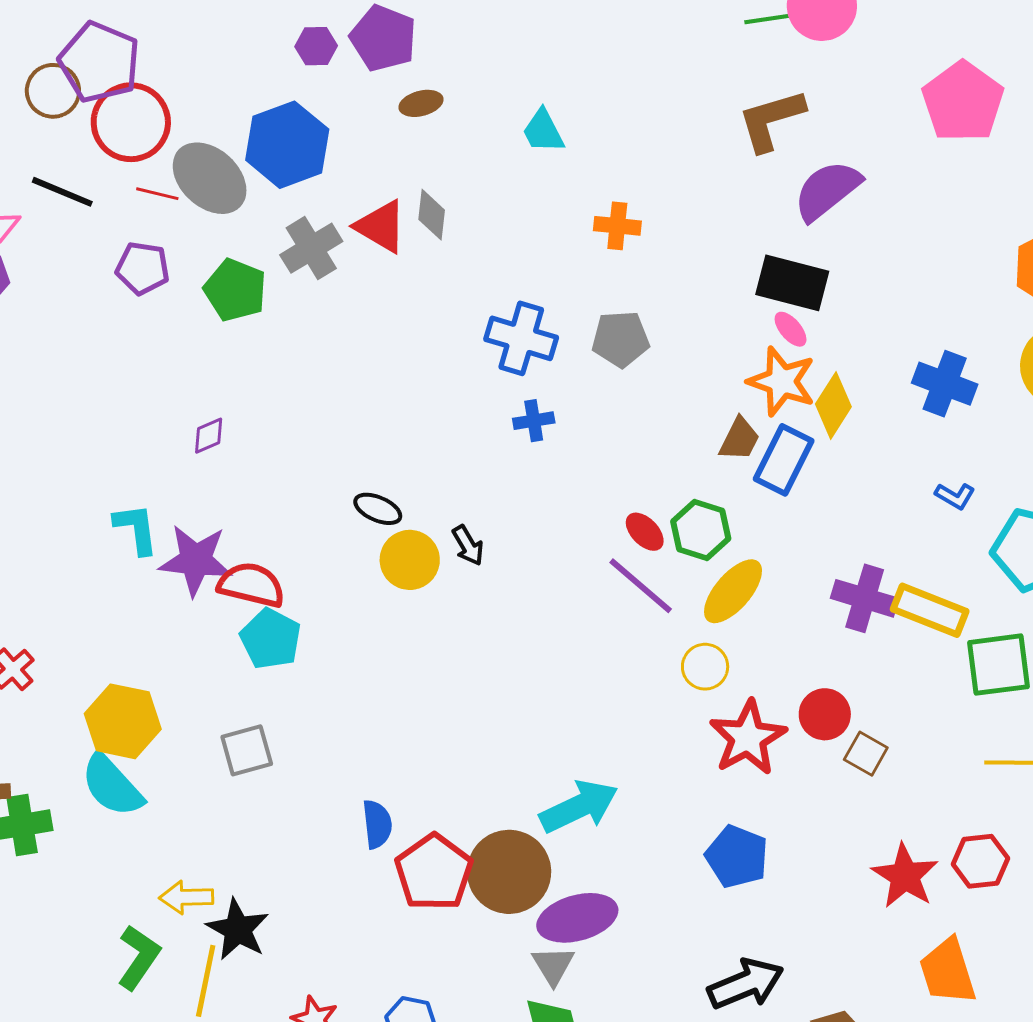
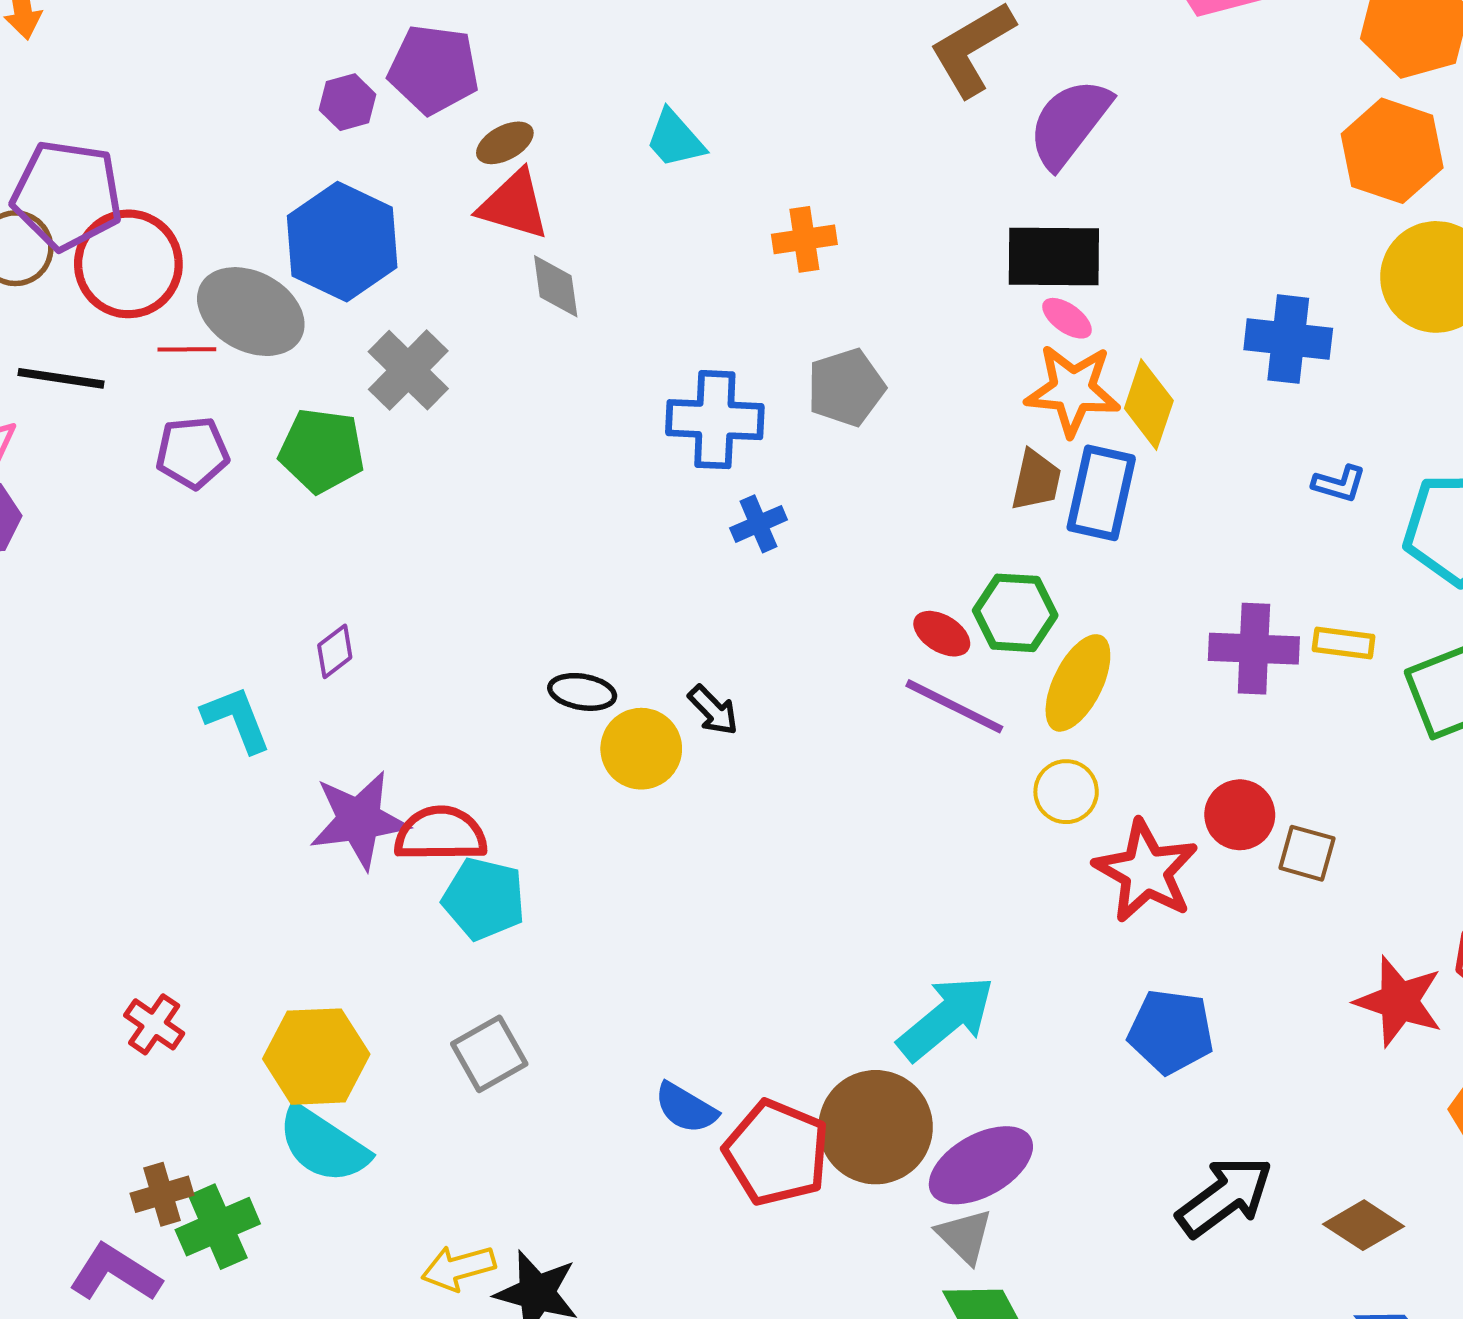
red triangle: (381, 226) -> (514, 205), moved
cyan L-shape: (136, 529) -> (237, 719), moved
yellow rectangle: (930, 610) -> (1344, 643), size x0.6
blue semicircle: (377, 824) -> (686, 1108), turned 141

